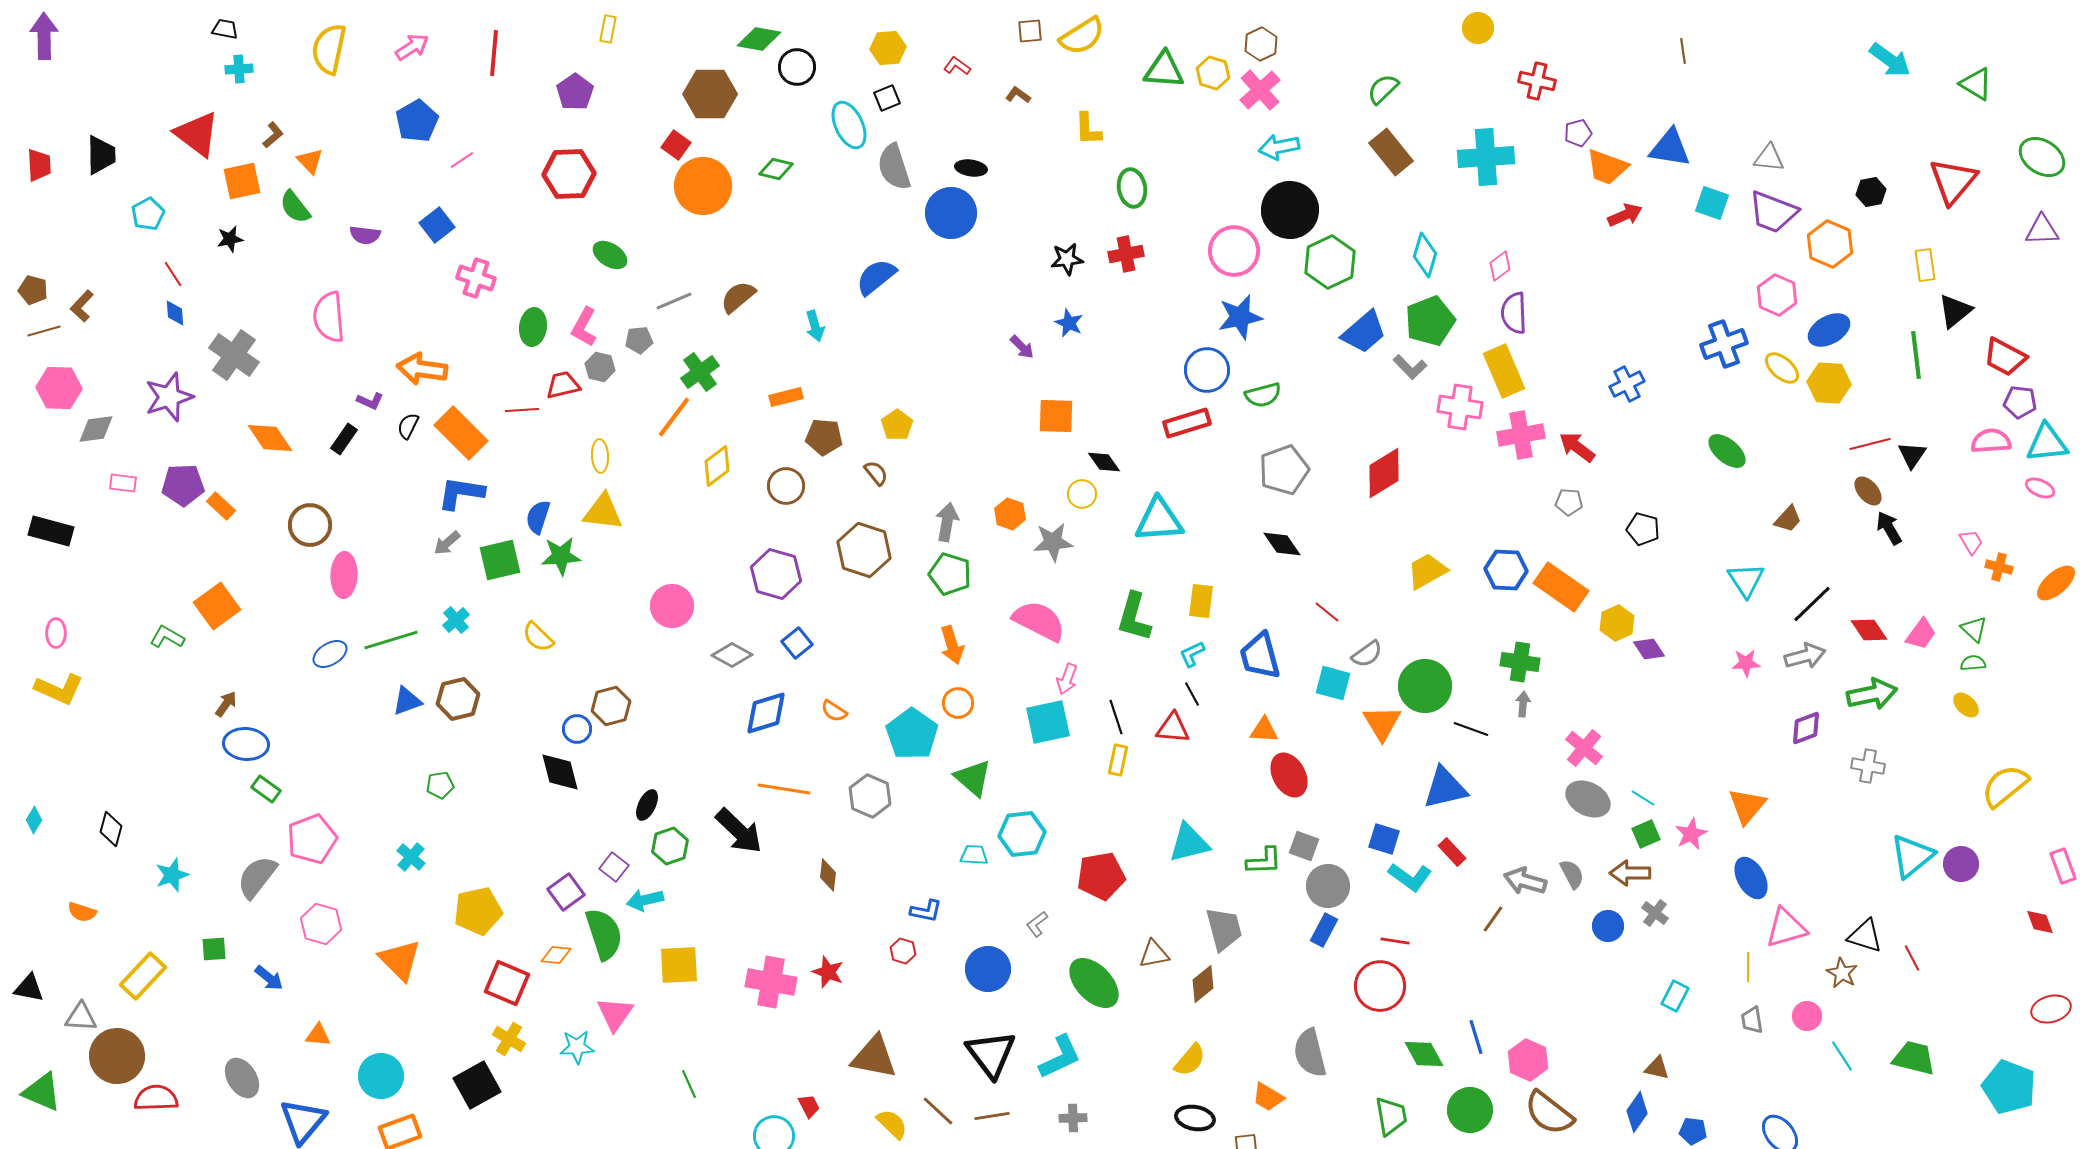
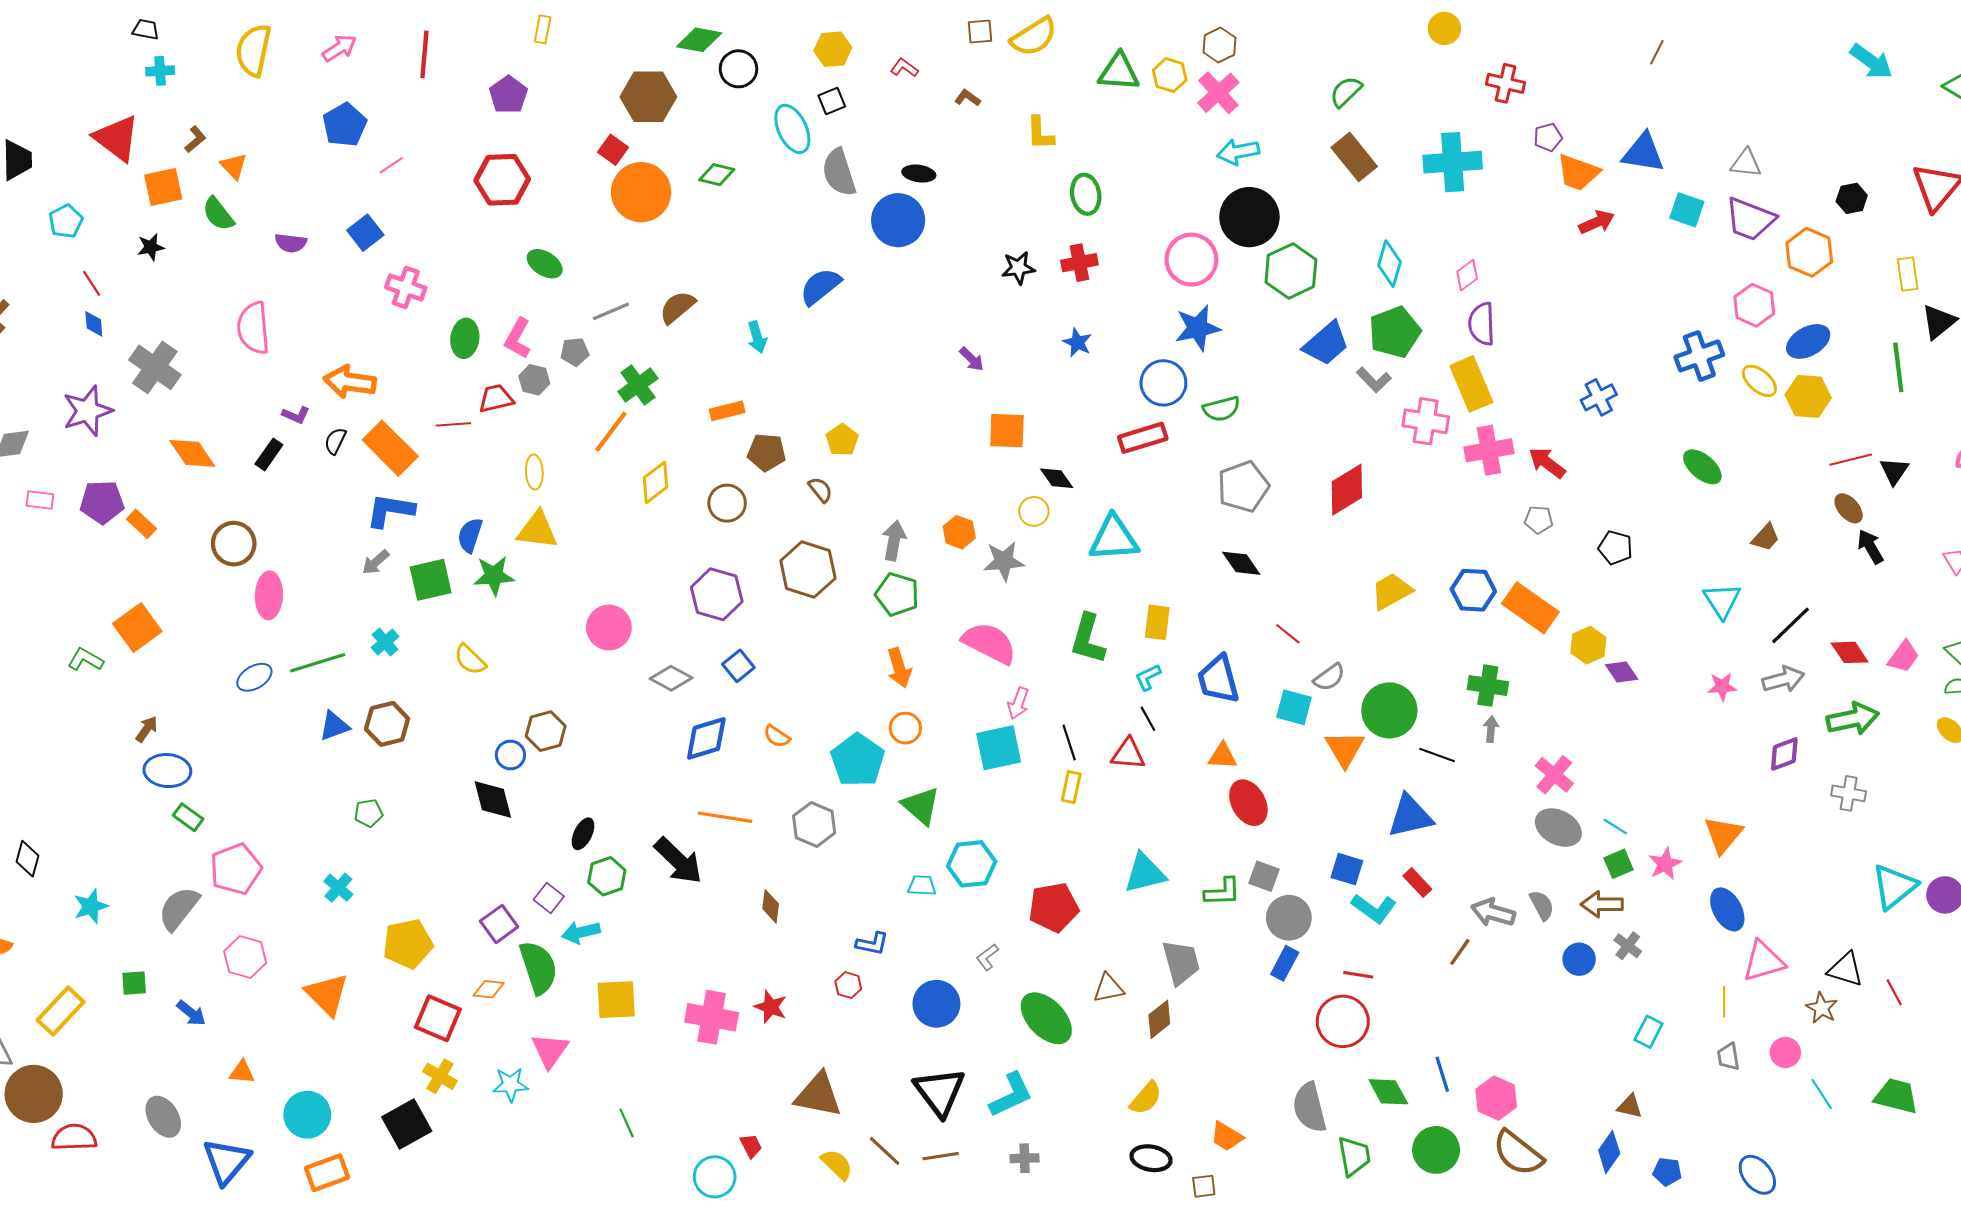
brown line: (1683, 51) -> (1657, 52), turned 35
blue star: (1069, 323) -> (1077, 342), moved
gray semicircle: (1310, 1053) -> (1310, 1107), moved

